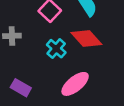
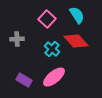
pink ellipse: (75, 84) -> (54, 77), moved

